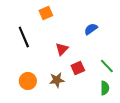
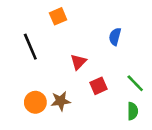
blue semicircle: (91, 29) -> (115, 37), turned -40
brown star: (57, 80) -> (61, 101), moved

